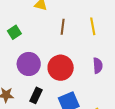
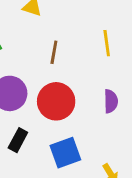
brown line: (63, 27) -> (54, 52), moved

